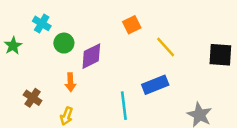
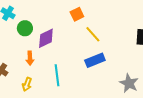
yellow line: (166, 47) -> (93, 34), moved
cyan line: (124, 106) -> (57, 75), moved

